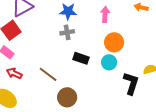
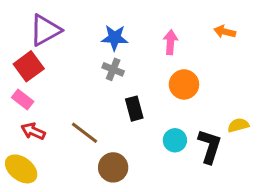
gray cross: (67, 32) -> (113, 69), turned 32
black rectangle: (81, 58) -> (134, 109), turned 56
cyan circle: (109, 62) -> (175, 140), moved

